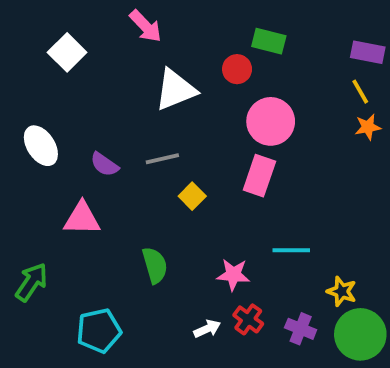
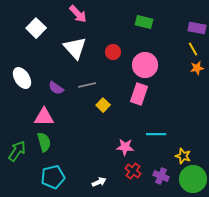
red circle: (237, 69) -> (113, 52), moved
white triangle: (175, 90) -> (75, 48), moved, turned -50
green semicircle: (155, 265) -> (44, 142), moved
white arrow: (207, 329) -> (99, 182), moved

